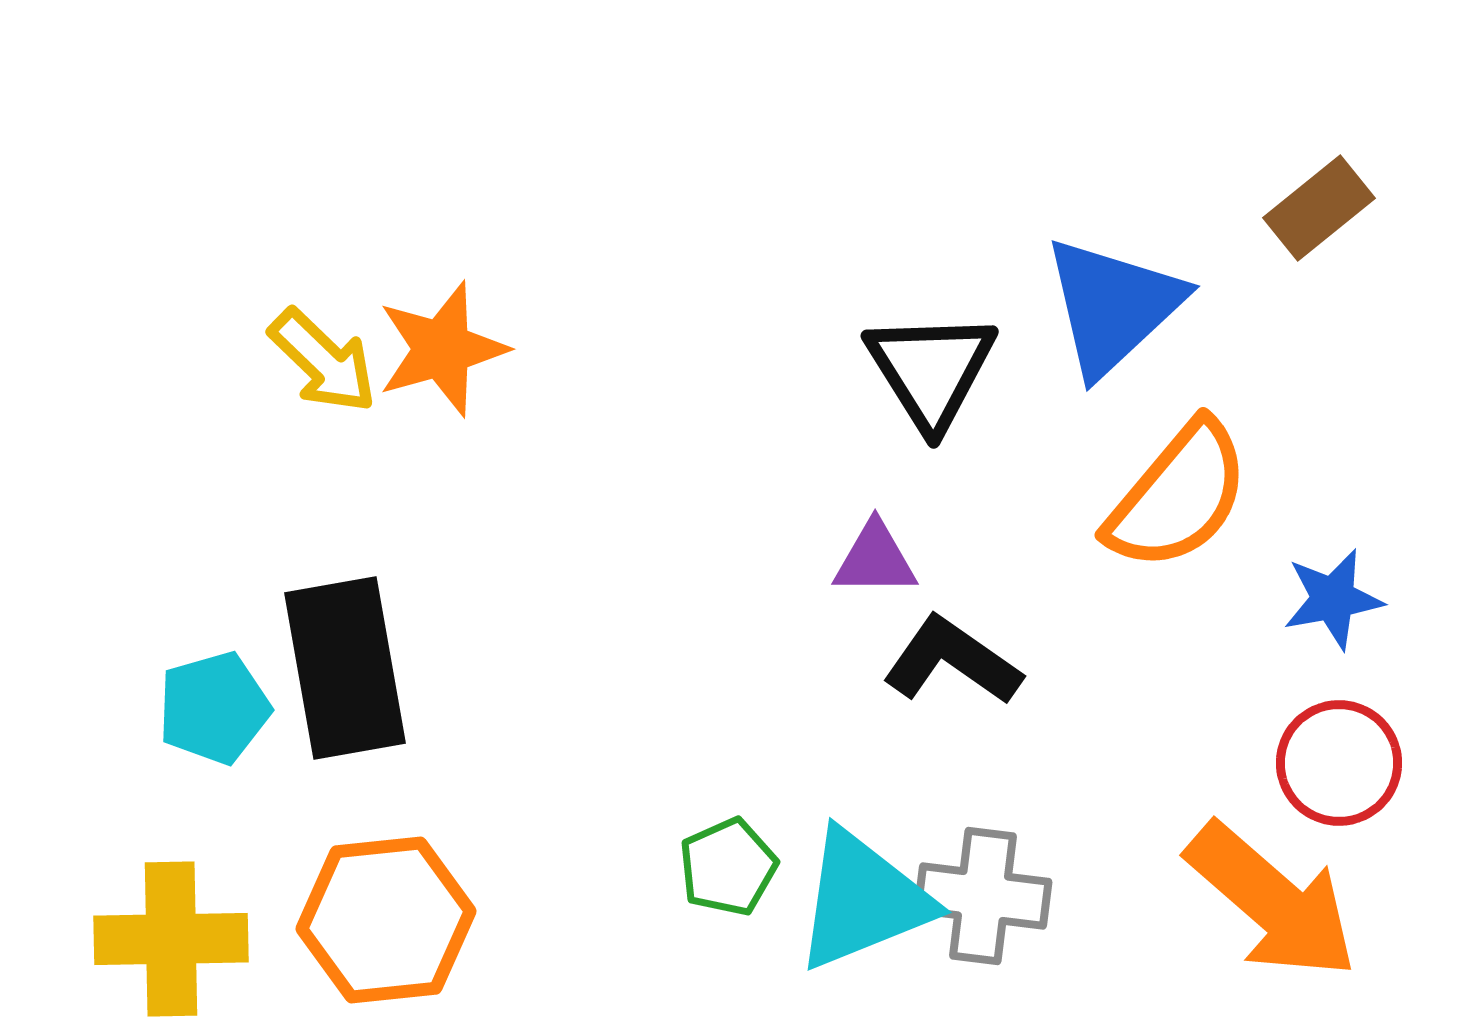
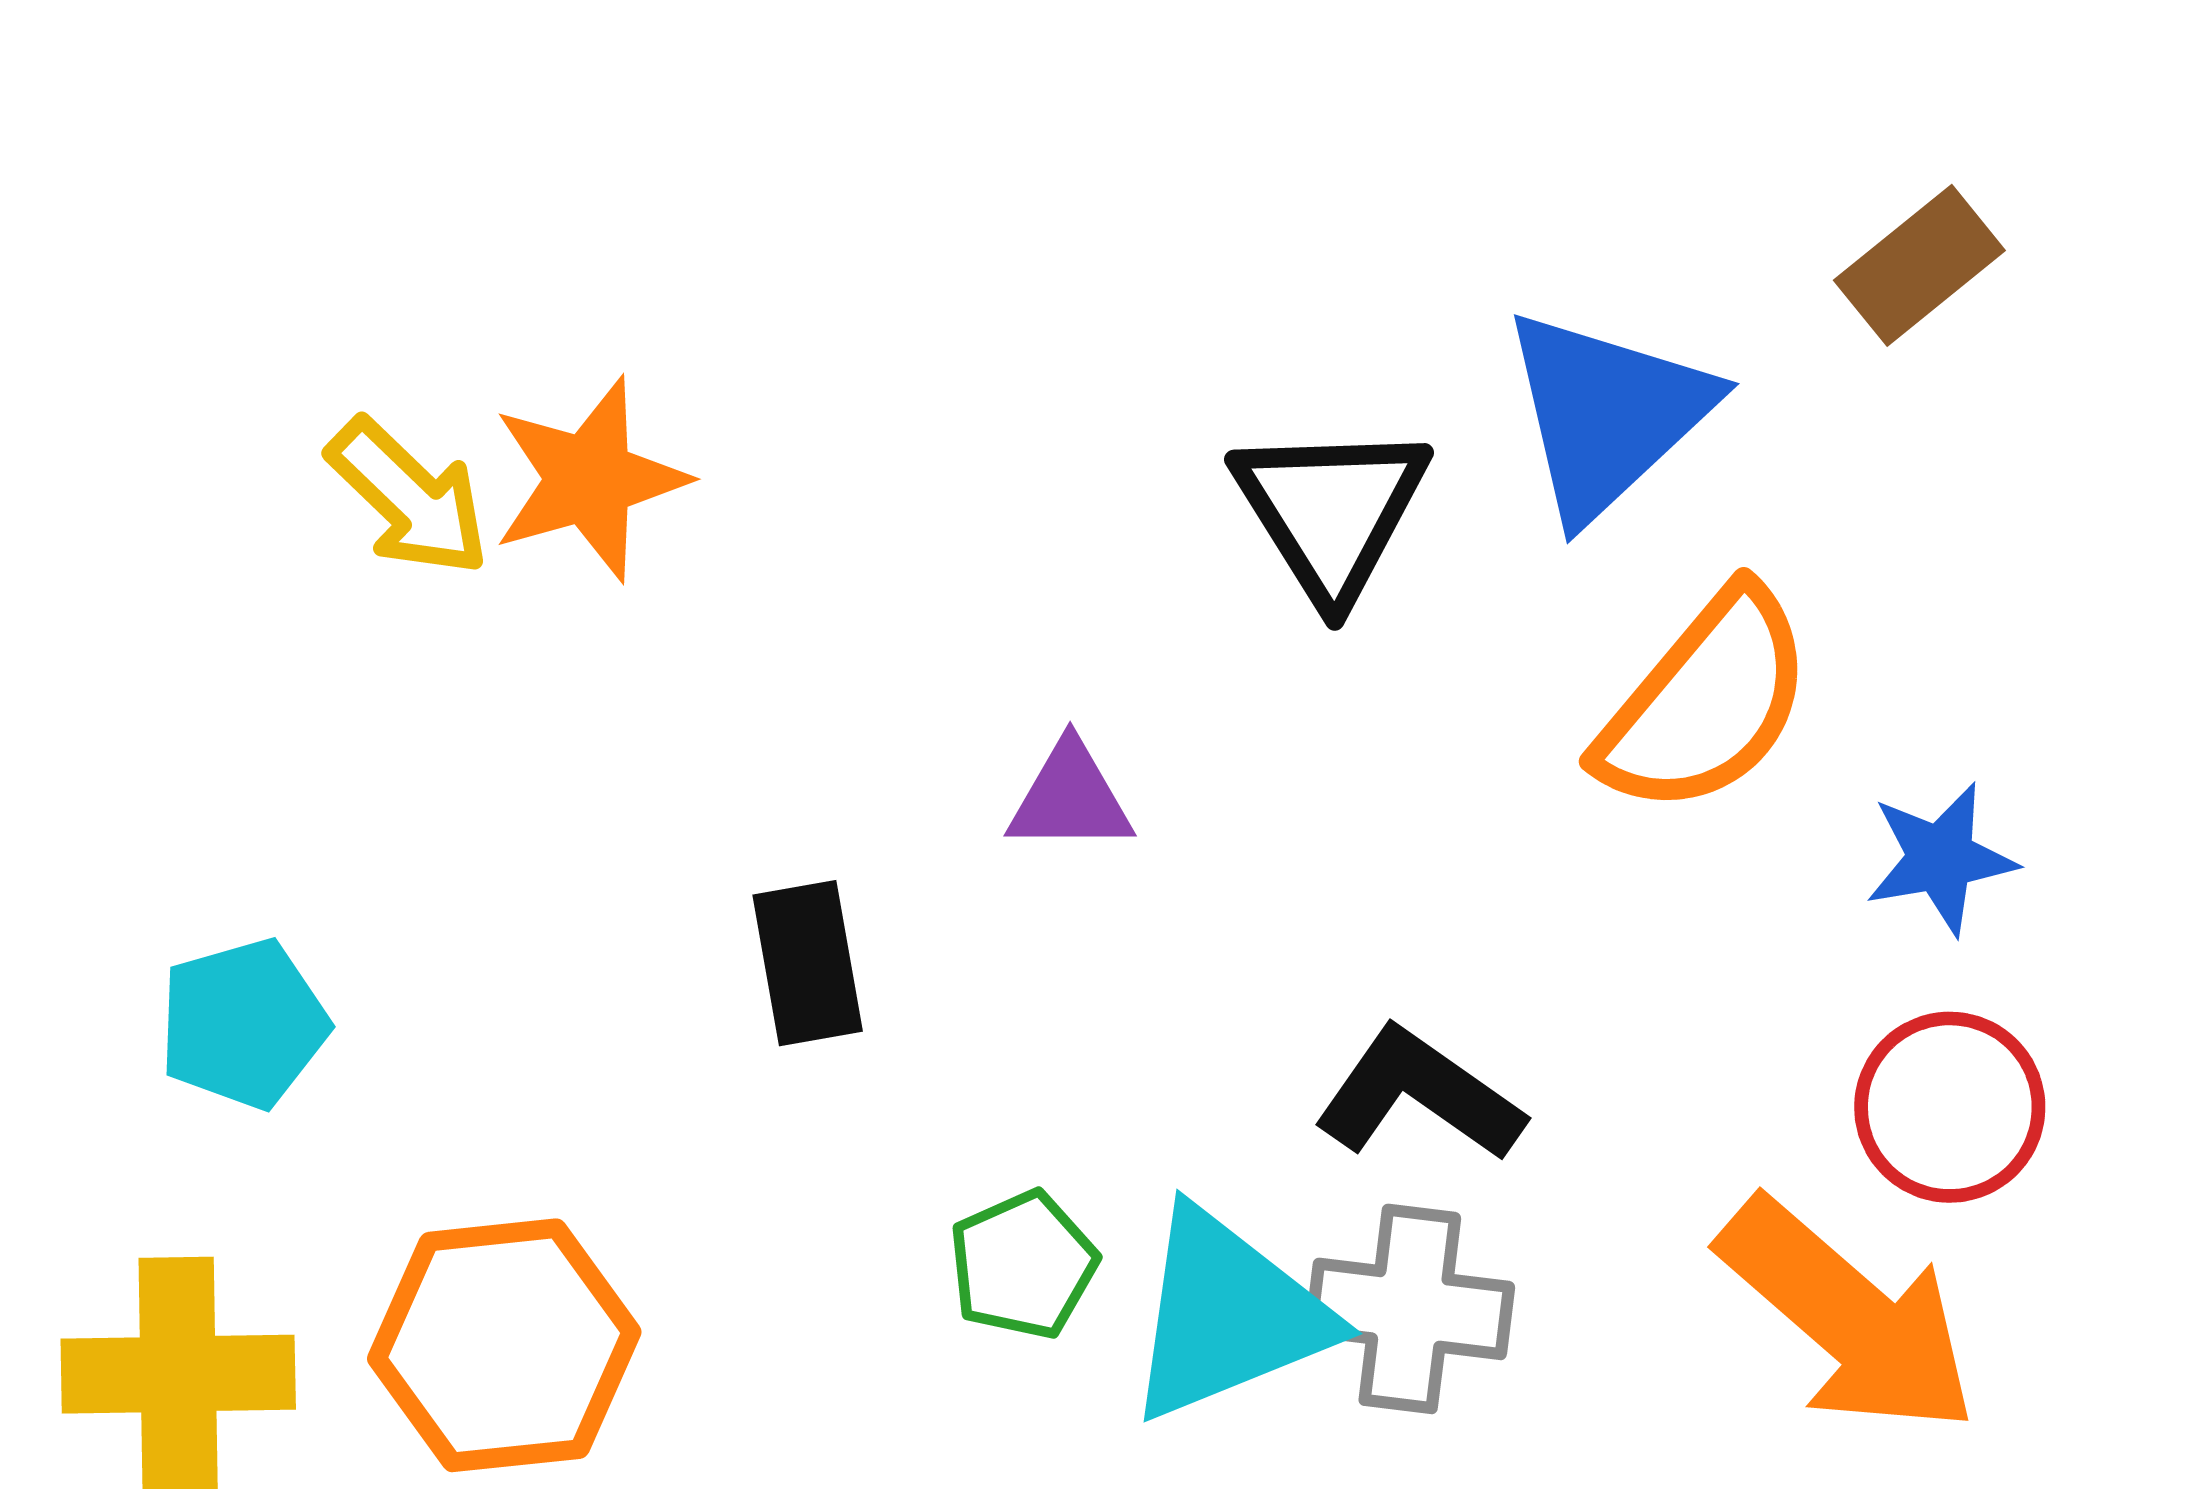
purple triangle: (875, 559) -> (1070, 798), moved
black L-shape: (952, 661) -> (1419, 1095), moved
black rectangle: (345, 668) -> (808, 963), moved, size x0.6

